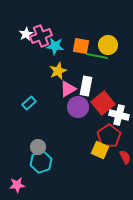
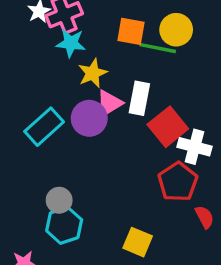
cyan star: (55, 46) -> (71, 43), moved
cyan rectangle: (29, 103) -> (44, 127), size x1.6
purple circle: (78, 107) -> (89, 118), moved
yellow square: (100, 150) -> (138, 242), moved

